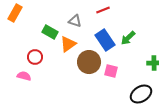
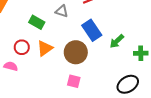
green arrow: (128, 38) -> (117, 41), moved
orange triangle: (68, 44) -> (45, 48), moved
pink square: (111, 71) -> (74, 81), moved

